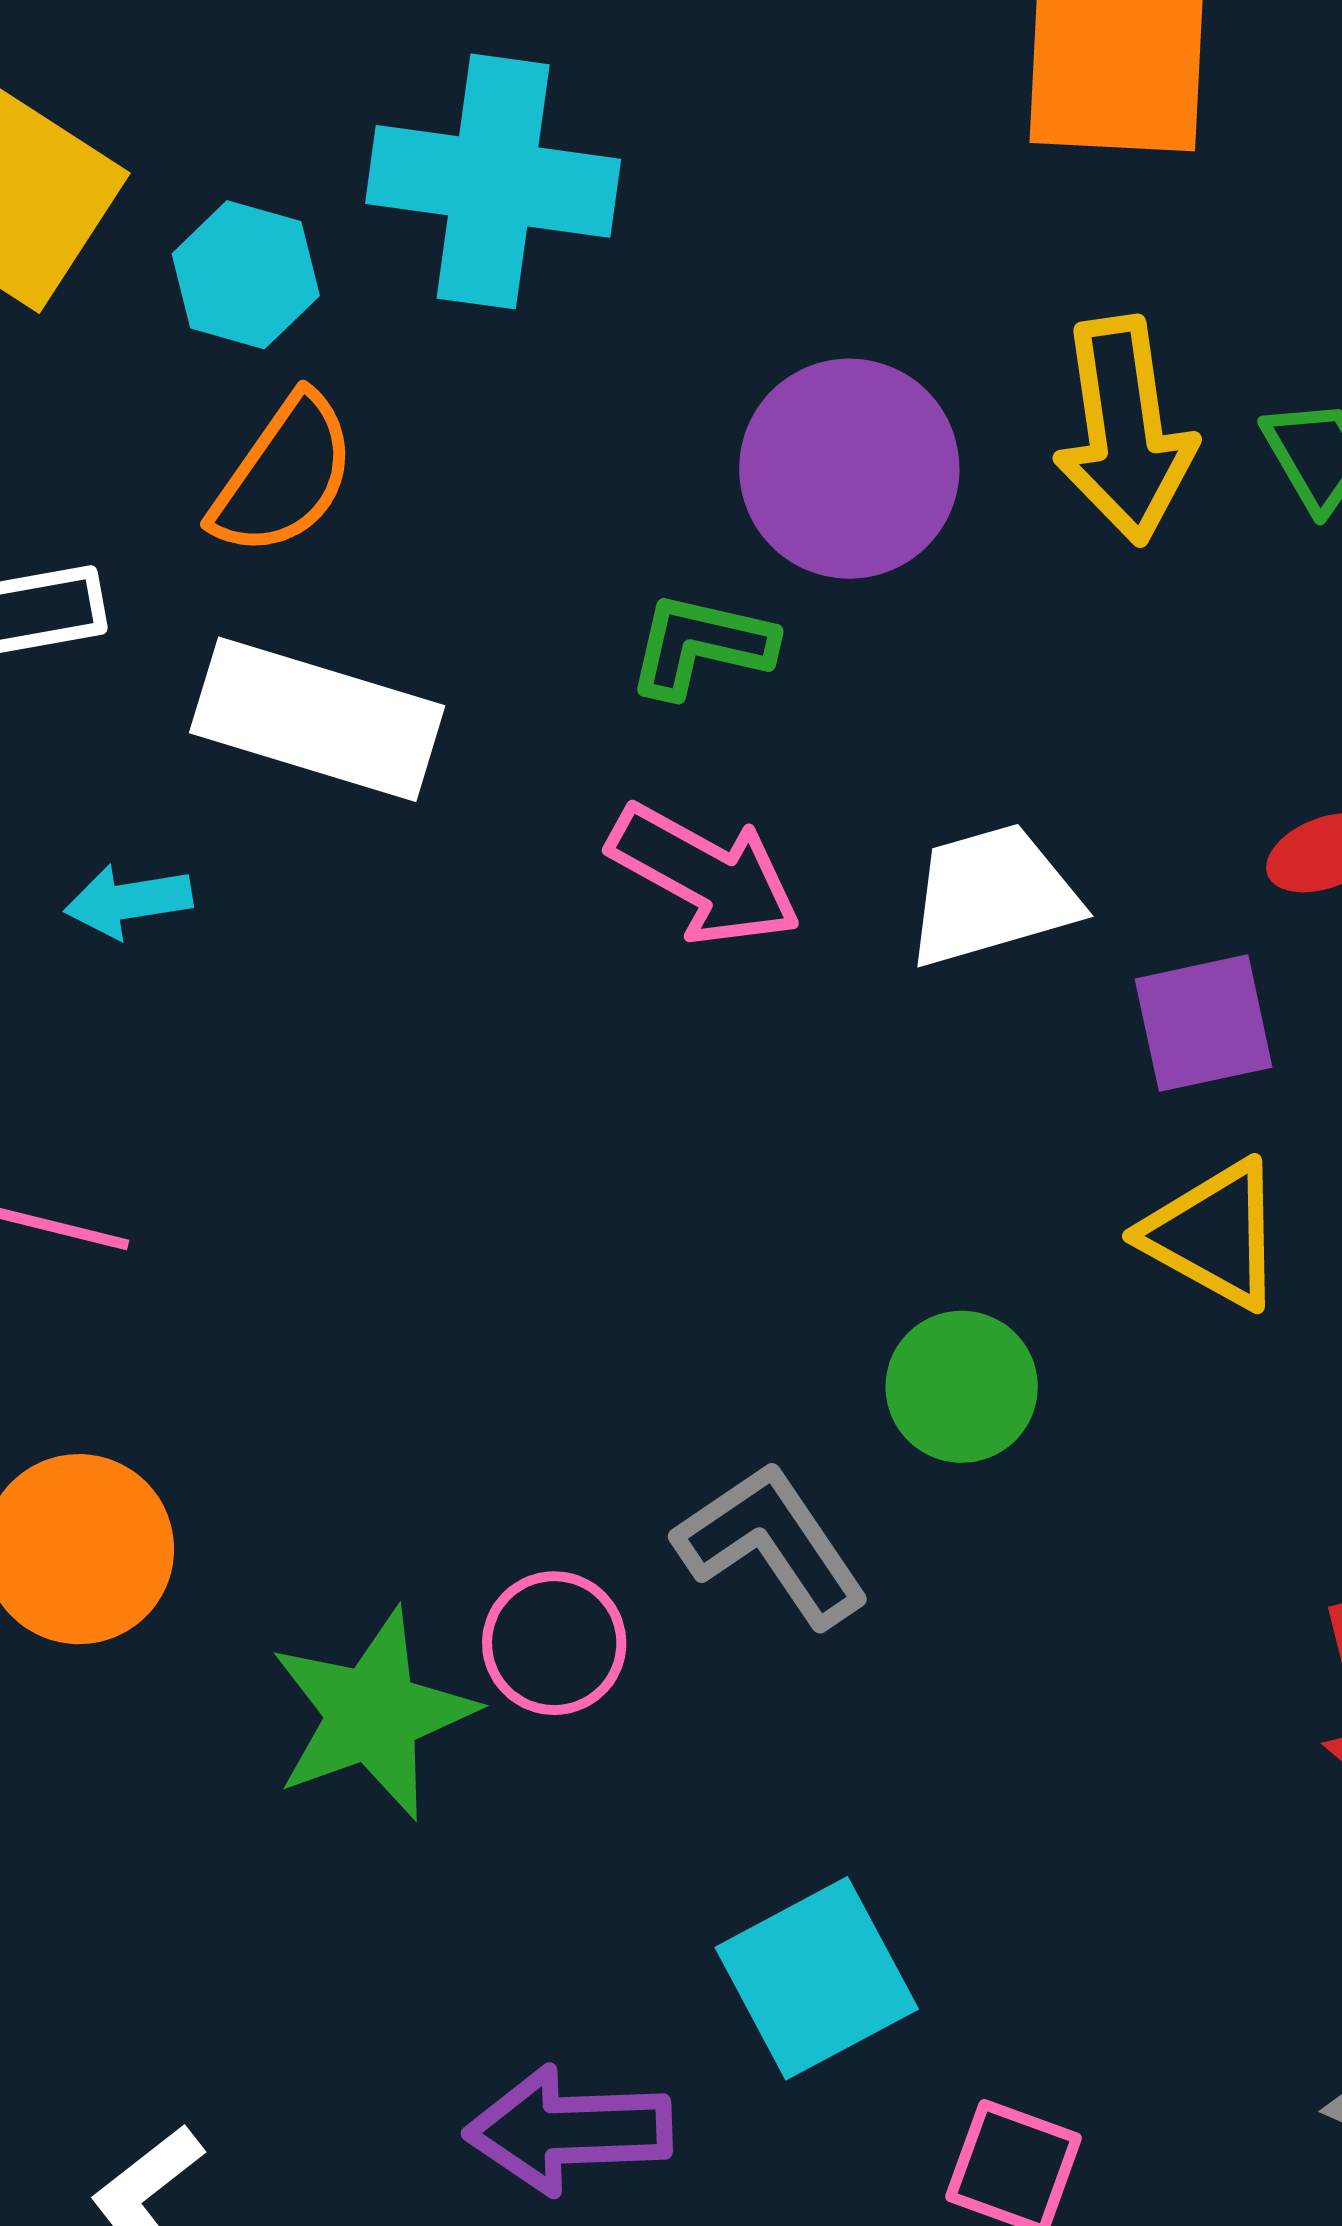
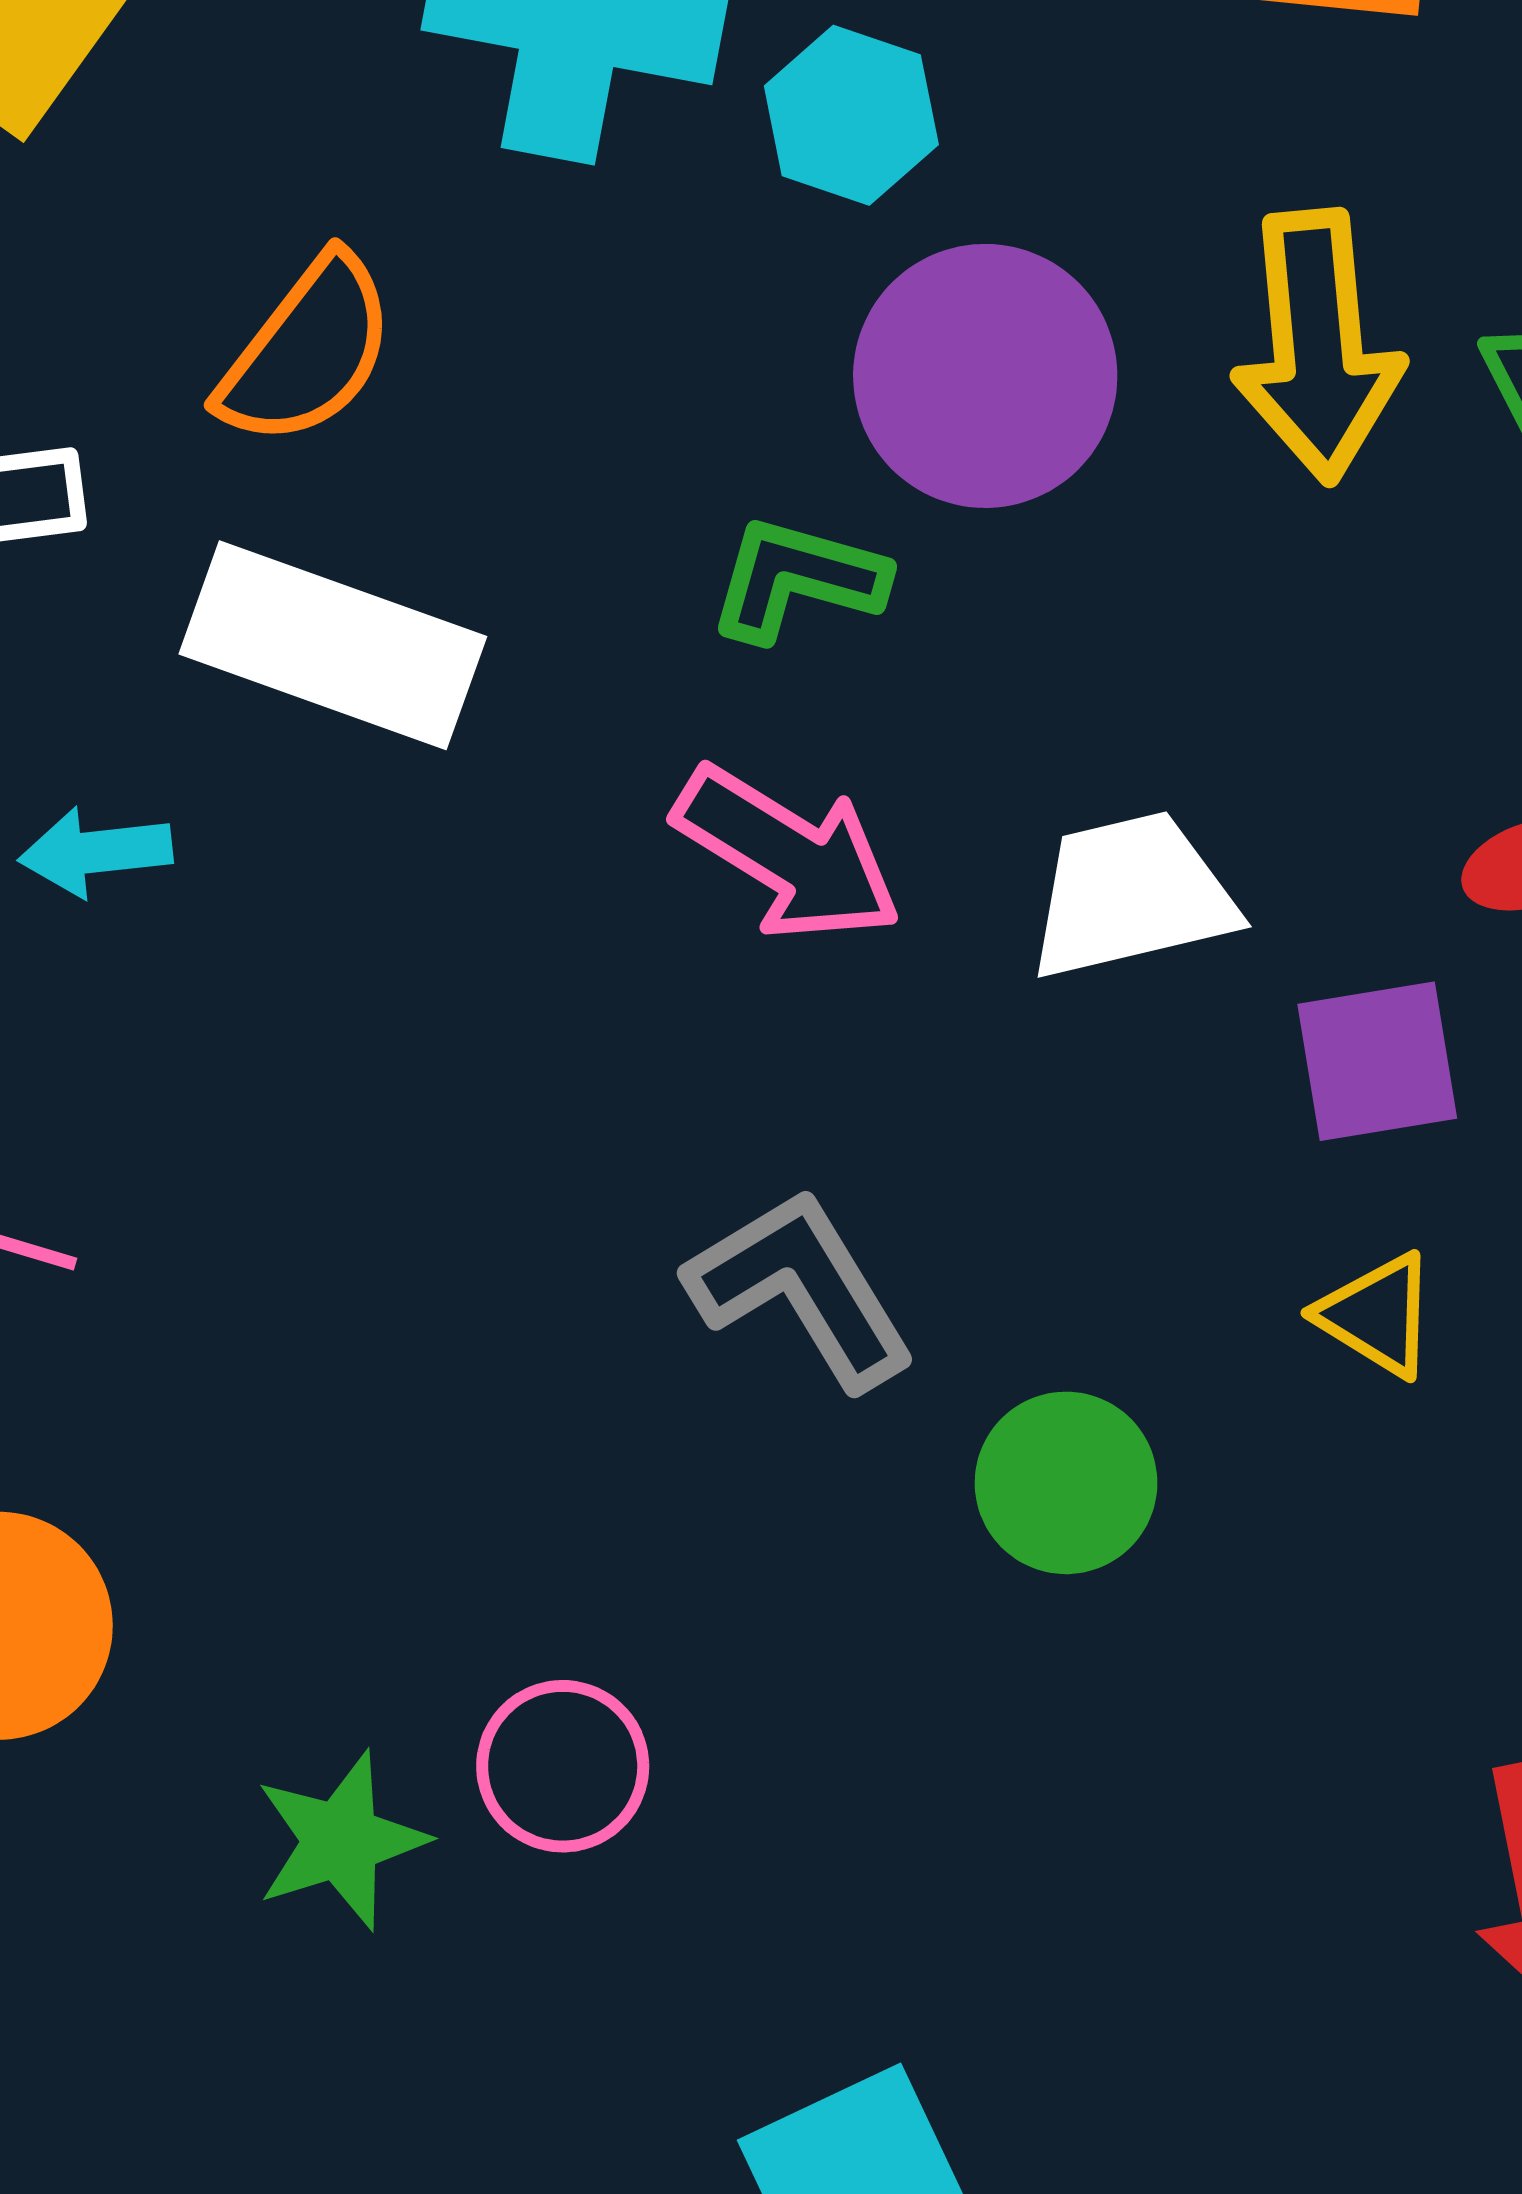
cyan hexagon: (246, 275) -> (851, 115), moved
yellow triangle: (1214, 1234) -> (1377, 1315), size x0.7
gray L-shape: (772, 1544) -> (801, 1289), moved
green star: (373, 1714) -> (341, 1841), size x0.7

